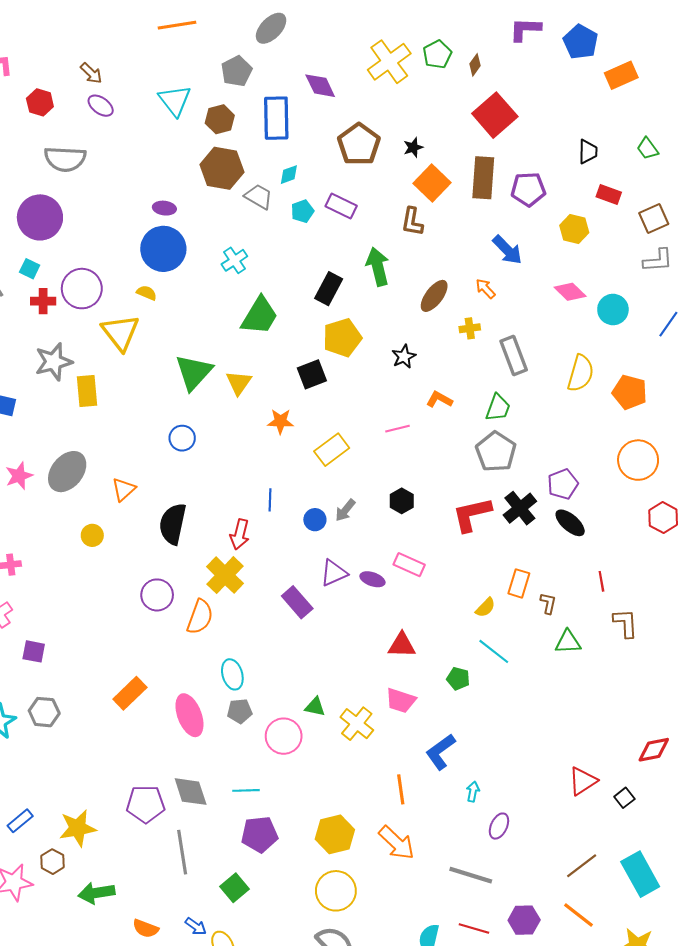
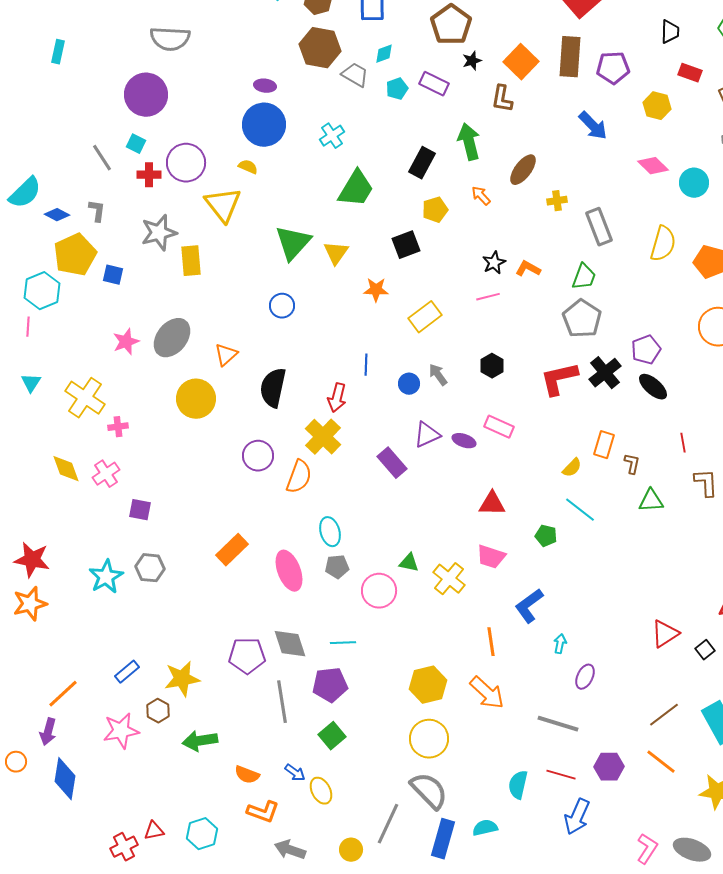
black star: (413, 147) -> (472, 61), moved
orange arrow: (485, 289) -> (481, 196), moved
yellow pentagon: (342, 338) -> (435, 210), size x0.7
black star: (404, 357) -> (494, 263), moved
gray arrow: (345, 510) -> (438, 375), turned 105
yellow circle: (92, 535) -> (196, 399), size x1.8
purple pentagon: (260, 834) -> (330, 685), moved

